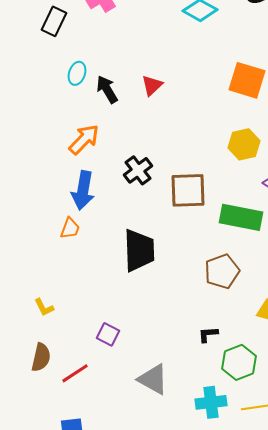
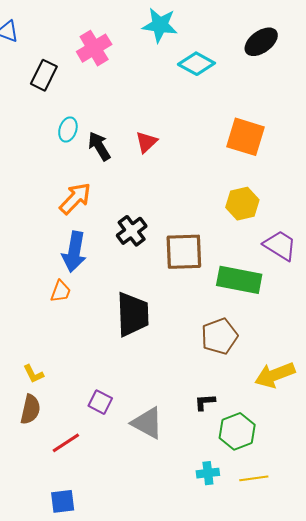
brown semicircle: (41, 357) -> (30, 409), moved
gray triangle: (153, 379) -> (147, 423), moved
cyan cross: (211, 402) -> (208, 473), size x0.7

